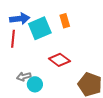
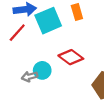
red line: (13, 39) -> (17, 33), turned 36
cyan circle: (35, 84) -> (42, 70), moved

